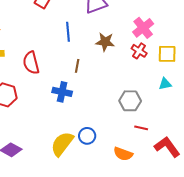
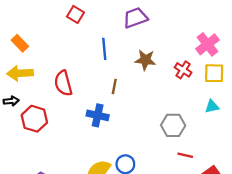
pink cross: (143, 28) -> (207, 44), moved

